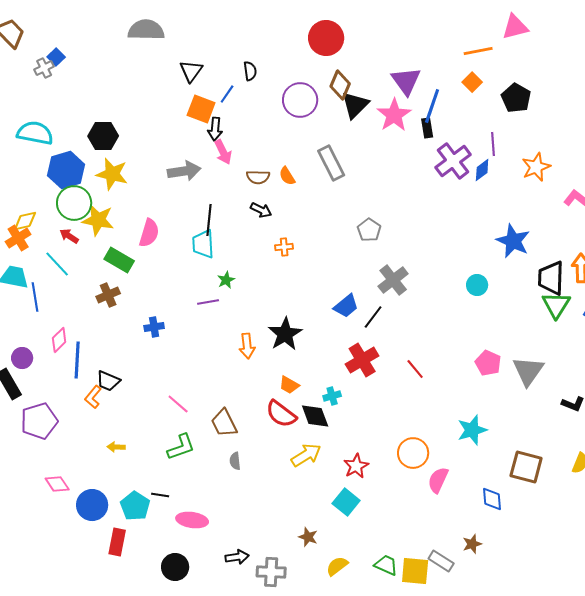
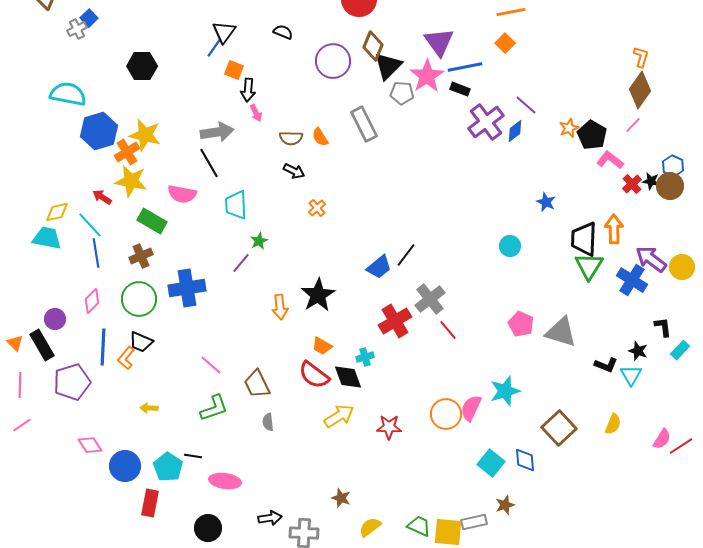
black semicircle: (250, 71) -> (283, 32), turned -60
blue line: (227, 94) -> (214, 48), moved
black pentagon: (516, 98) -> (592, 135), moved
blue line: (432, 106) -> (465, 67), turned 60
orange square: (201, 109) -> (234, 70), size x0.7
black rectangle: (427, 128) -> (460, 89), turned -60
black hexagon: (103, 136) -> (142, 66), moved
purple line: (493, 144) -> (526, 105), turned -45
pink arrow: (223, 152) -> (256, 113), size x0.7
orange star: (536, 167) -> (569, 128), size x0.7
green circle: (74, 203) -> (139, 299), moved
black line: (209, 220) -> (209, 163), moved, turned -36
yellow diamond: (25, 221) -> (57, 212), moved
gray pentagon: (369, 230) -> (402, 93), moved, turned -30
pink semicircle: (149, 233) -> (182, 194), turned 84
orange cross: (18, 238) -> (127, 152), moved
blue star: (513, 241) -> (546, 202), size x0.6
orange cross: (284, 247) -> (317, 208), turned -36
gray cross: (393, 280) -> (430, 299), moved
blue line: (35, 297) -> (96, 253), moved
purple line: (208, 302) -> (241, 263), turned -40
black line: (373, 317) -> (406, 255), moved
blue cross: (154, 327) -> (187, 288), size x1.8
blue line: (77, 360) -> (103, 347), moved
gray triangle: (528, 371) -> (561, 332), turned -48
red star: (356, 466) -> (389, 427), turned 30
brown square: (526, 467) -> (559, 428), turned 32
pink semicircle: (438, 480) -> (471, 408), moved
cyan square: (346, 502) -> (491, 463), moved
gray rectangle: (441, 561) -> (474, 522), turned -45

